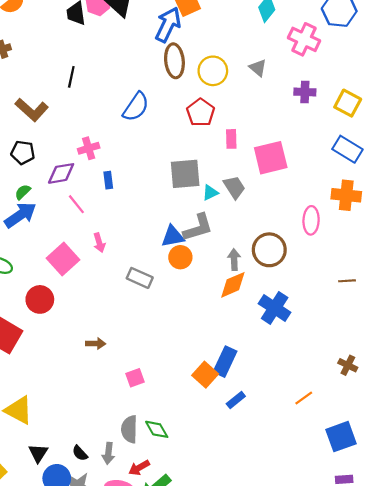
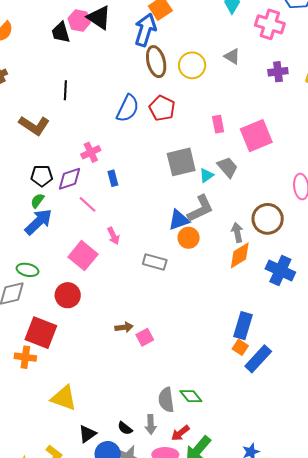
red pentagon: (201, 112) -> (162, 108), moved
black pentagon: (23, 152) -> (42, 176), moved
orange square: (205, 375) -> (240, 347), moved, size x0.7
pink square: (135, 378) -> (145, 337), moved
blue rectangle: (236, 400) -> (258, 359), size x1.6
black triangle: (38, 453) -> (87, 434), turned 30

